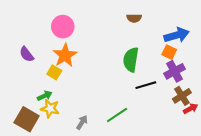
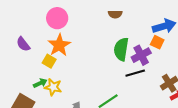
brown semicircle: (134, 18) -> (115, 14), moved
purple cross: (175, 71) -> (141, 55), moved
yellow star: (50, 109) -> (53, 87), moved

